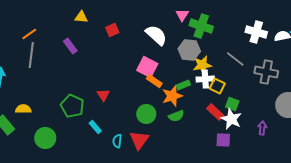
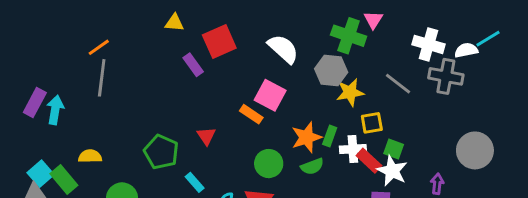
pink triangle: (182, 15) -> (373, 20), moved
red square: (112, 30) -> (219, 42), size x1.6
purple rectangle: (70, 46) -> (193, 65), moved
gray cross: (266, 72) -> (446, 76), moved
white cross: (205, 79) -> (353, 149), moved
orange rectangle: (154, 81) -> (251, 114), moved
green rectangle: (183, 85) -> (330, 136), moved, turned -48
yellow square: (217, 86) -> (372, 123), turned -35

